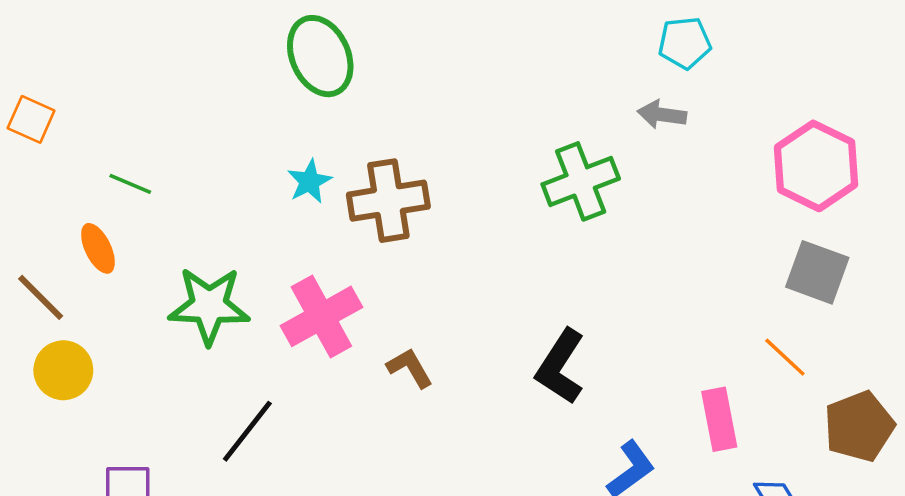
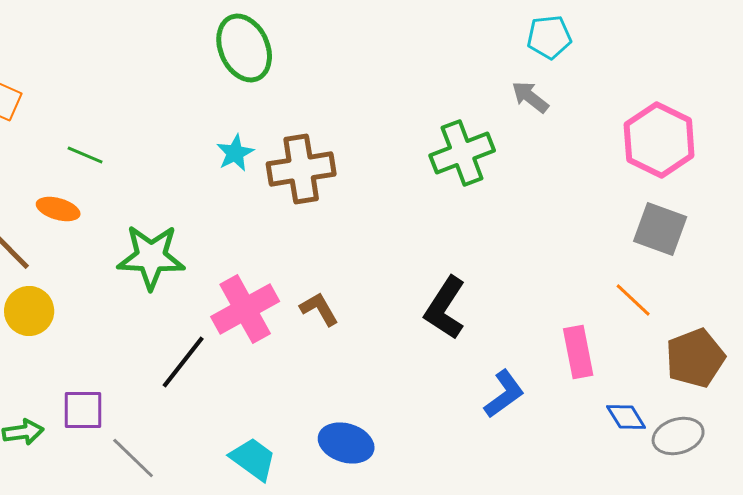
gray arrow: (662, 115) -> (530, 97), turned 30
orange ellipse: (98, 248) -> (58, 209), turned -48
pink cross: (321, 316) -> (245, 309), moved

